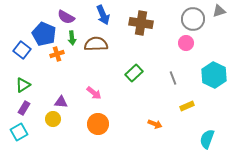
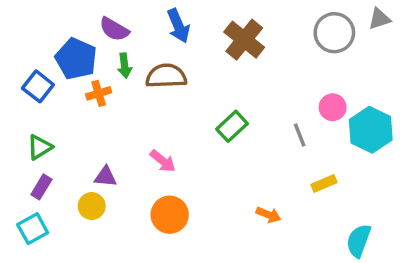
brown cross: (141, 23) -> (244, 40), turned 30
pink circle: (186, 43) -> (333, 107), moved

